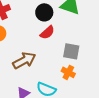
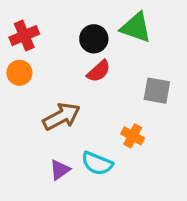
gray square: (71, 51) -> (157, 91), moved

